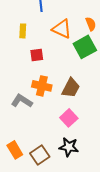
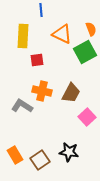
yellow rectangle: (23, 31) -> (23, 36), size x1.6
pink square: (69, 118) -> (87, 117), moved

